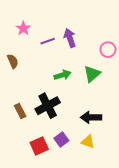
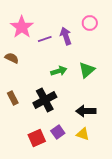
pink star: (23, 28) -> (22, 27), size x1.6
pink circle: (108, 50) -> (90, 23), moved
brown semicircle: (13, 61) -> (12, 58), turned -40
brown rectangle: (20, 111) -> (13, 98), moved

